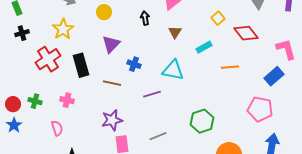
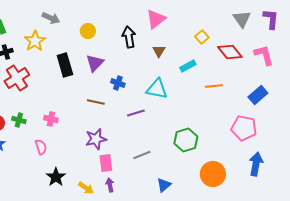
black arrow: (145, 18) -> (129, 37), size x1.5
yellow star: (63, 29) -> (35, 41), moved
pink L-shape: (286, 49) -> (264, 55), moved
red cross: (48, 59) -> (17, 78), moved
black rectangle: (81, 65) -> (65, 65), moved

